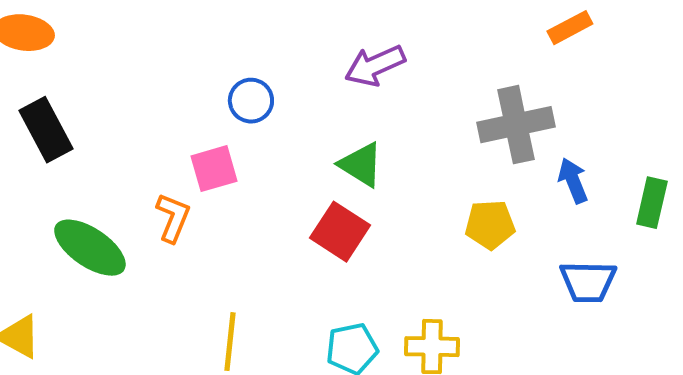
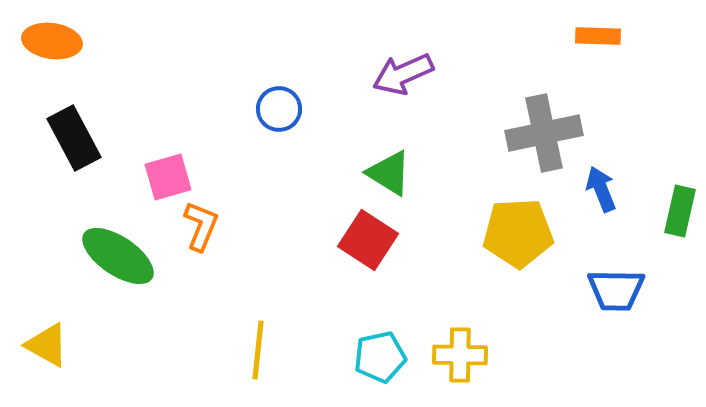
orange rectangle: (570, 28) -> (598, 36), turned 30
pink square: (214, 169) -> (168, 177), moved
yellow pentagon: (490, 225) -> (518, 233), size x1.4

